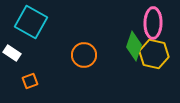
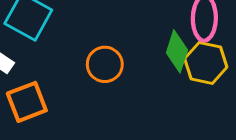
orange square: (30, 81) -> (27, 102), size x1.8

